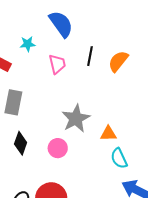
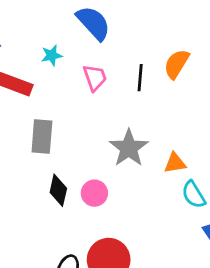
black line: (90, 56) -> (140, 78), moved
pink circle: (58, 148) -> (94, 193), moved

